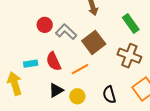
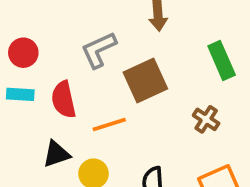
red circle: (45, 25) -> (23, 53), moved
gray L-shape: (66, 32) -> (99, 50), turned -80
brown cross: (129, 56) -> (206, 119), size x0.6

